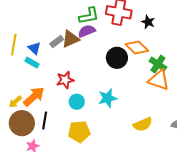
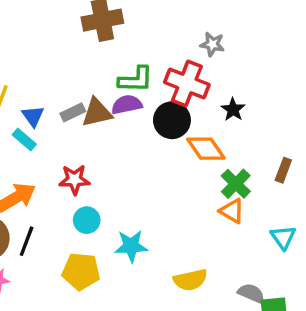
black circle: (117, 58) -> (172, 120), moved
orange triangle: (159, 80) -> (232, 211), size x0.7
cyan star: (108, 98) -> (131, 246), moved

